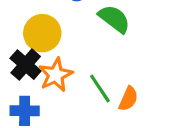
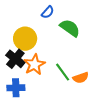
orange semicircle: (128, 99) -> (81, 78), turned 49

